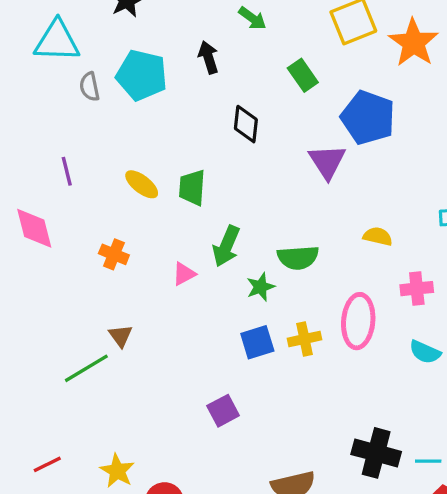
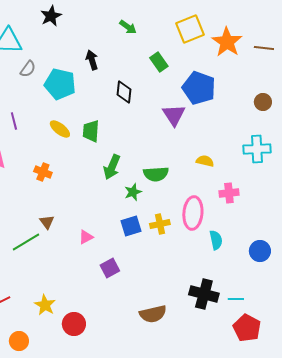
black arrow: (208, 57) -> (92, 60), moved
cyan pentagon: (142, 75) -> (60, 84), moved
gray semicircle: (90, 87) -> (28, 69), turned -132
pink triangle: (184, 274) -> (86, 237), moved
cyan semicircle: (425, 352) -> (216, 240), moved, turned -126

